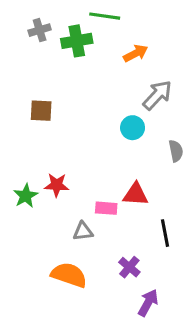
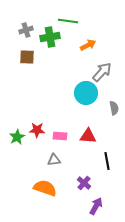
brown square: (41, 111) -> (27, 57), moved
cyan circle: (133, 128) -> (86, 93), size x1.5
pink rectangle: (106, 208) -> (60, 136), moved

